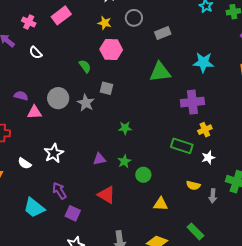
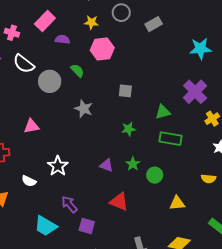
white semicircle: (36, 53) -> (24, 64), size x1.5
green triangle: (160, 72) -> (163, 112), moved, size x0.7
gray square: (107, 88) -> (125, 91), moved
purple semicircle: (21, 96) -> (62, 39), moved
gray circle: (58, 98) -> (50, 81), moved
purple cross: (192, 102) -> (195, 92), turned -30
green rectangle: (182, 146) -> (170, 139), moved
purple triangle: (99, 159) -> (106, 165), turned 40

